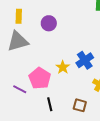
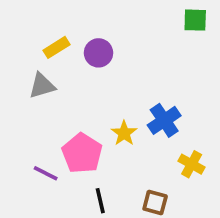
yellow rectangle: (19, 16) -> (57, 47), moved, turned 56
gray triangle: (18, 41) -> (42, 86), size x0.7

